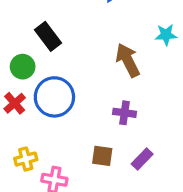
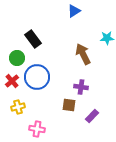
brown square: (102, 156) -> (69, 105), moved
yellow cross: (26, 159) -> (18, 107), moved

